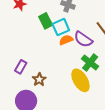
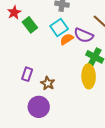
green rectangle: (46, 21) -> (30, 25), moved
yellow ellipse: (80, 80) -> (89, 76), turned 40

